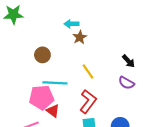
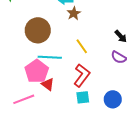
brown circle: (42, 55) -> (38, 30), size x1.6
pink pentagon: (41, 97) -> (37, 71), turned -30

